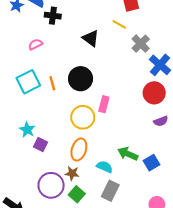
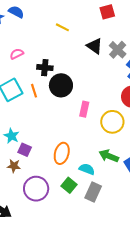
black cross: (53, 16) -> (45, 68), moved
yellow line: (119, 24) -> (62, 27), moved
black triangle: (91, 38) -> (95, 46), moved
yellow circle: (83, 117) -> (112, 122), moved
brown star: (72, 173) -> (14, 166), moved
green square: (77, 194) -> (69, 185), moved

